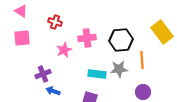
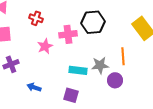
black hexagon: (121, 40) -> (93, 22), moved
purple cross: (43, 74) -> (11, 64), moved
purple circle: (143, 92) -> (115, 80), moved

